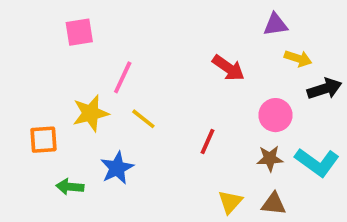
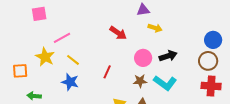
pink line: (123, 77) -> (62, 38), turned 36
black arrow: (325, 89) -> (168, 56), moved
yellow star: (91, 113) -> (45, 57), turned -30
blue star: (117, 168) -> (70, 82), moved, turned -30

